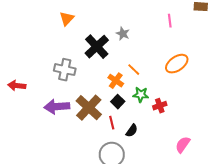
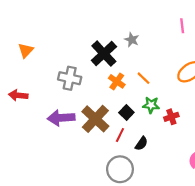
orange triangle: (67, 19) -> (26, 50), moved
orange cross: (116, 81) -> (117, 81), moved
red line: (112, 123) -> (120, 135), turned 40

